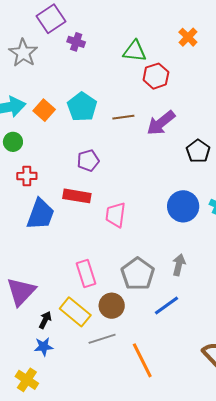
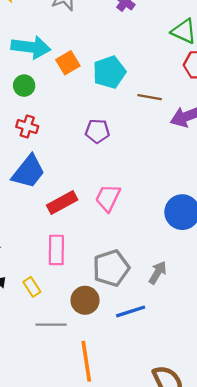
red rectangle: (77, 196) -> (62, 202), moved, turned -56
brown circle: (112, 306) -> (85, 300), moved
yellow rectangle: (75, 312) -> (32, 287), size x0.6

